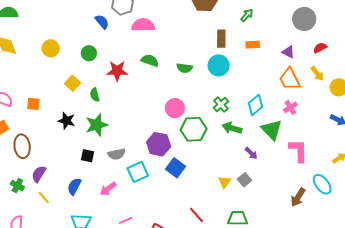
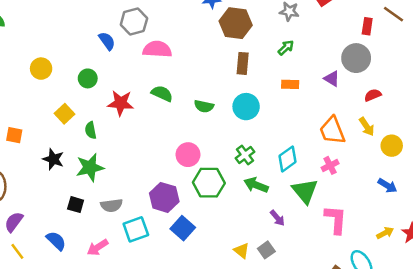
brown rectangle: (221, 39) -> (243, 63), moved
purple triangle: (288, 52) -> (332, 79), moved
yellow triangle: (225, 182) -> (242, 251), turned -32
blue semicircle: (74, 186) -> (56, 241), turned 102

